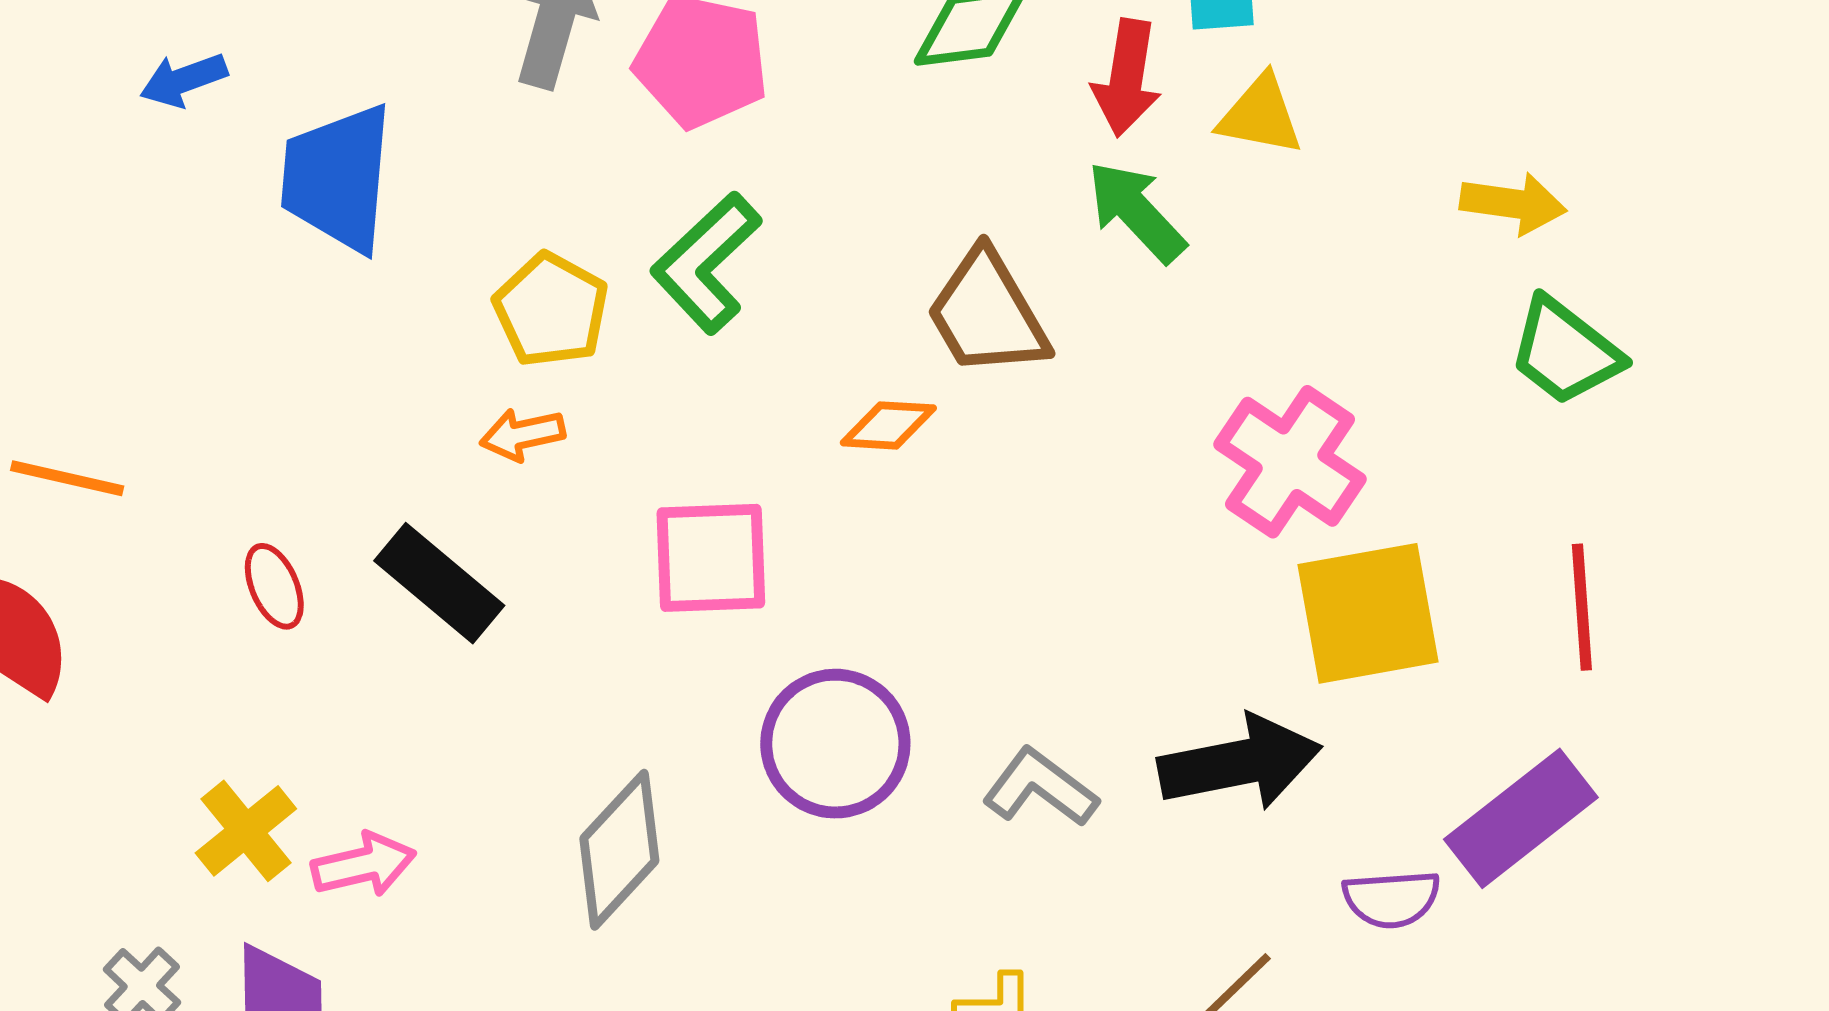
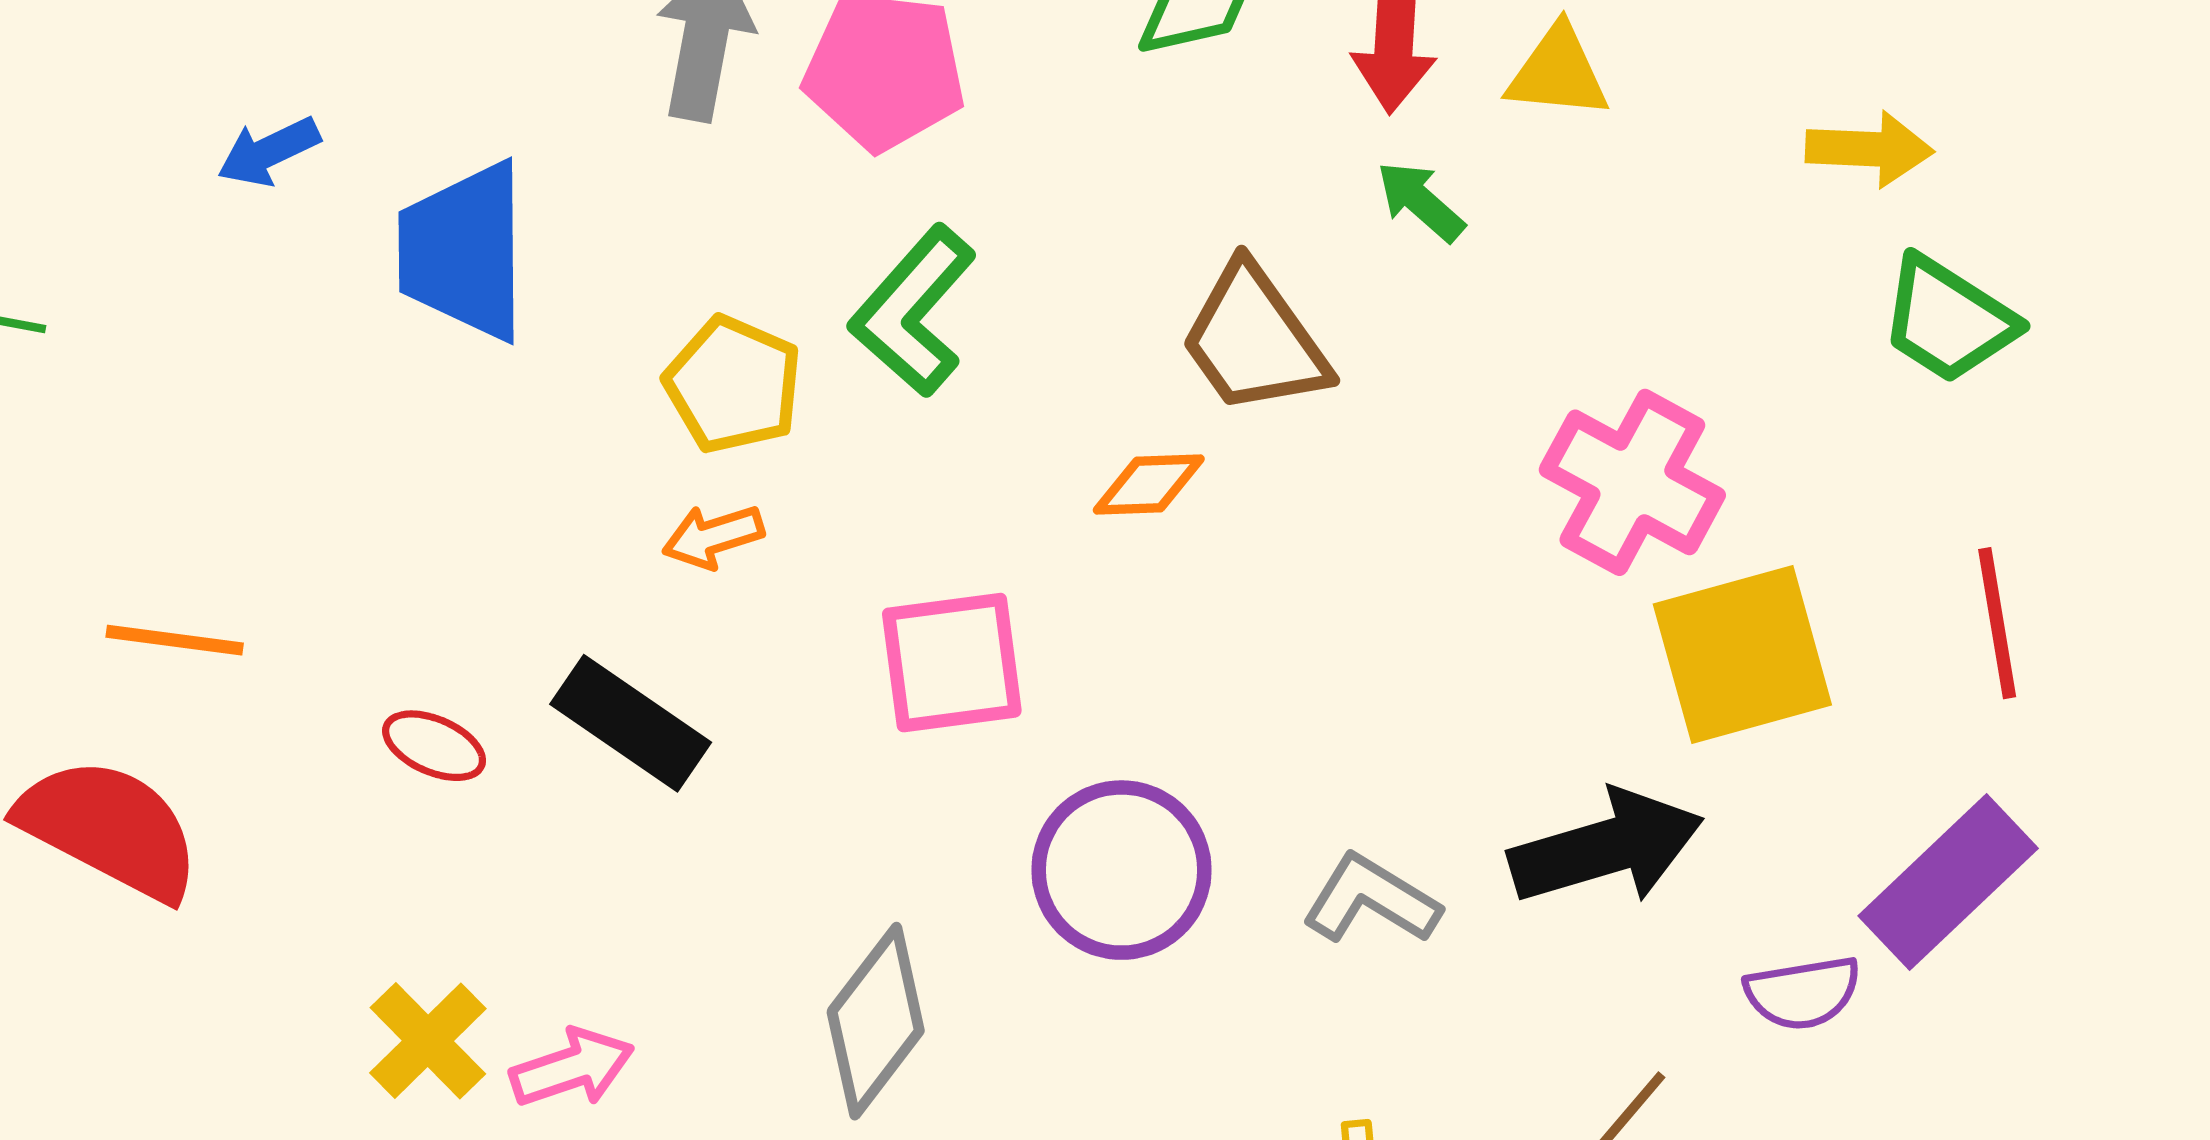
green arrow: (1136, 212) -> (1421, 201), size x0.7
red ellipse: (274, 586) -> (434, 746), turned -38

